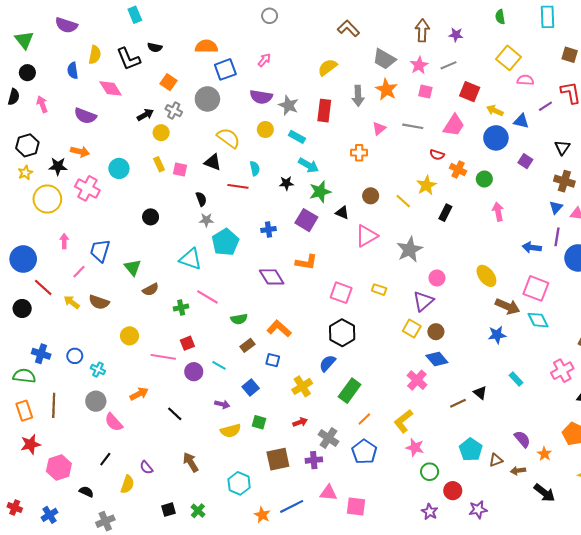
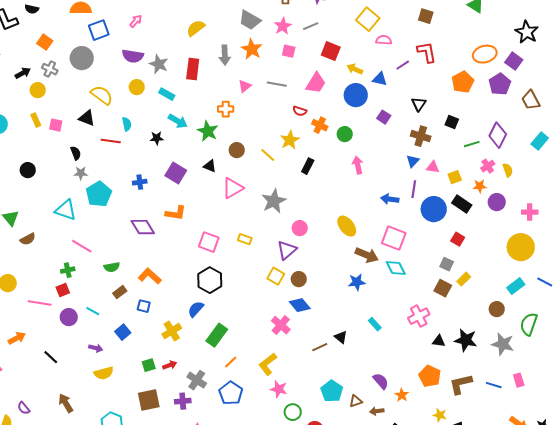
green star: (320, 192) -> (208, 131), moved, turned -30
green cross: (181, 307) -> (68, 270), moved
green square: (259, 422) -> (149, 365), moved, turned -32

